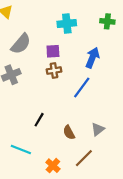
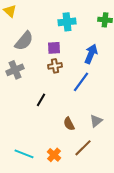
black line: (39, 120) -> (41, 100), moved
cyan line: (21, 150) -> (24, 154), moved

